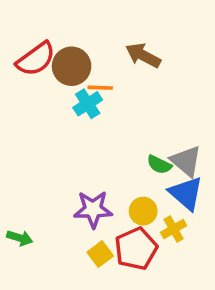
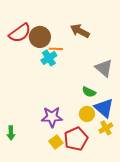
gray triangle: (186, 161) -> (104, 68), moved
yellow circle: (143, 211) -> (87, 114), moved
yellow cross: (174, 229) -> (106, 128), moved
green arrow: (20, 238) -> (11, 133), turned 72

